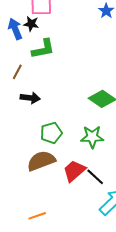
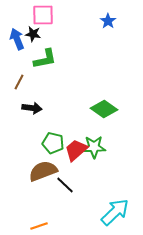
green pentagon: (51, 133) -> (53, 143), turned 30
red trapezoid: (74, 171) -> (76, 150), moved
black line: (95, 177) -> (65, 185), moved

